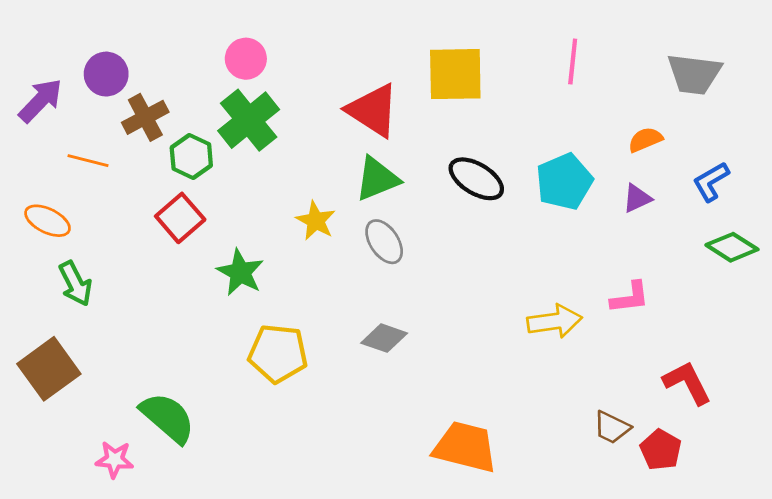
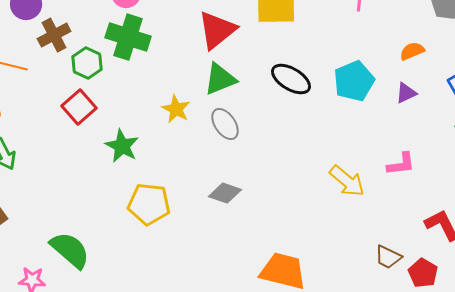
red triangle: (373, 110) -> (217, 30), turned 48
green cross: (249, 120) -> (128, 37), turned -33
yellow arrow: (555, 321) -> (347, 181), turned 48

